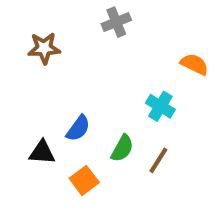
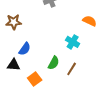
brown star: (44, 48) -> (14, 22), moved
blue semicircle: (78, 128) -> (25, 49), moved

